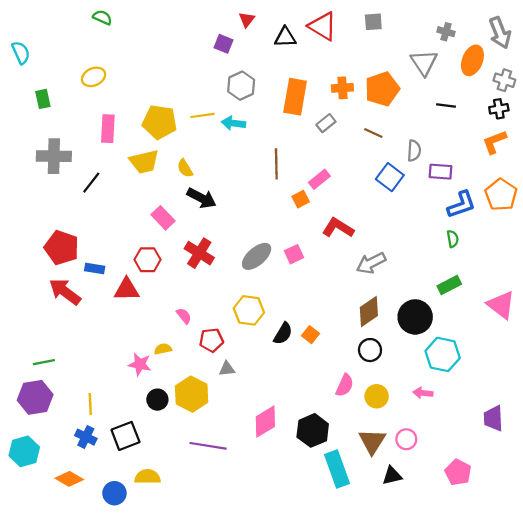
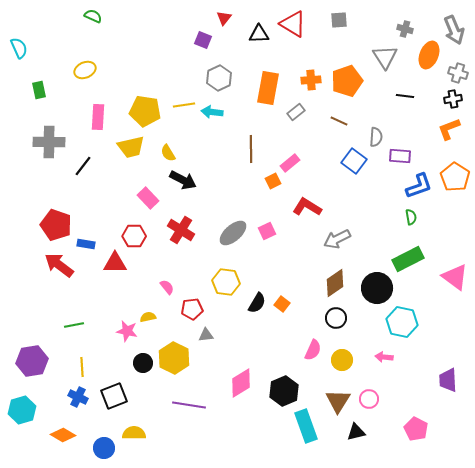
green rectangle: (449, 285) -> (408, 259), size x1.4
green line: (44, 362) -> (74, 325), moved

